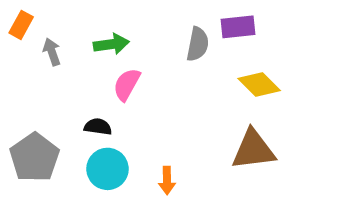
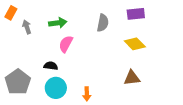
purple rectangle: (238, 27) -> (136, 14), moved
brown triangle: (253, 150) -> (132, 78), size x0.7

